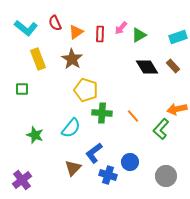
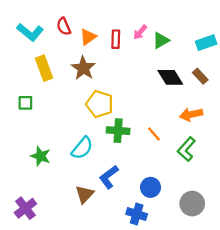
orange arrow: (177, 109) -> (191, 114), moved
blue cross: (108, 175) -> (137, 214), moved

